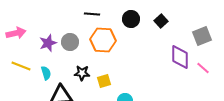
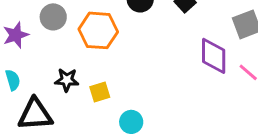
gray circle: (70, 42) -> (53, 17), moved

